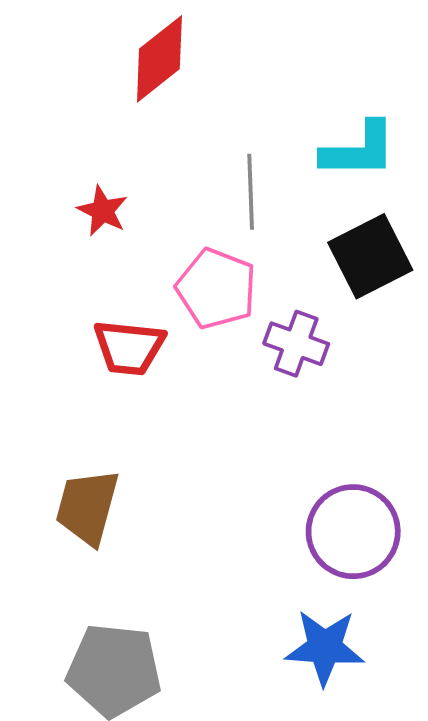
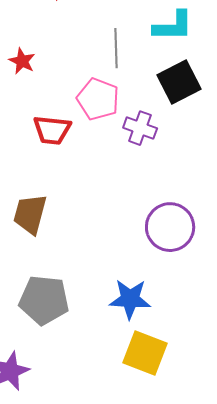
red star: (103, 211) -> (22, 61), moved
blue star: (325, 647) -> (130, 299), moved

